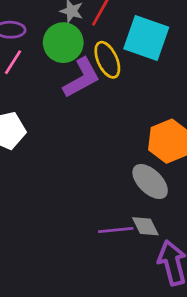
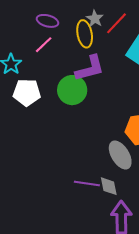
green circle: (63, 43) -> (72, 90), moved
yellow ellipse: (107, 60) -> (85, 34), moved

